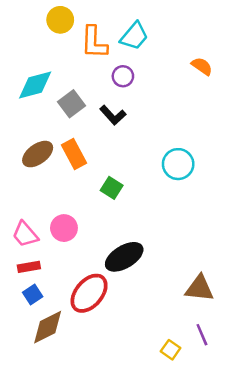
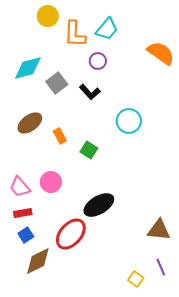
orange semicircle: (202, 66) -> (161, 53), size x1.6
orange rectangle: (74, 154) -> (60, 136), moved, size x0.7
cyan circle: (178, 164) -> (129, 121), moved

